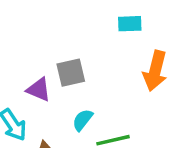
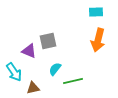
cyan rectangle: (130, 24) -> (96, 12), moved

